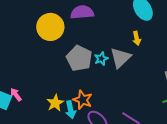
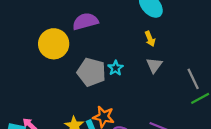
gray triangle: (120, 58) -> (154, 65), moved, size x0.7

